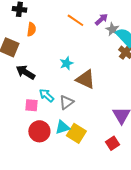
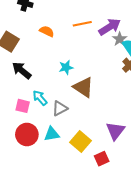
purple arrow: (101, 19) -> (110, 27), size x1.5
orange line: (75, 20) -> (82, 24), turned -54
orange semicircle: (31, 29) -> (47, 31), moved, turned -80
yellow square: (76, 133) -> (81, 142), moved

